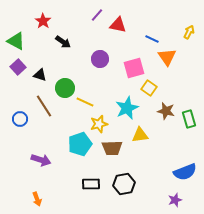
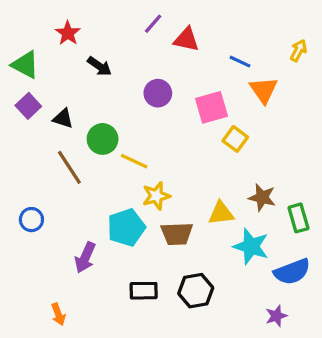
cyan star: (127, 108) -> (251, 246), moved, turned -30
brown star: (166, 111) -> (262, 197), moved
blue circle: (20, 119) -> (31, 220), moved
green rectangle: (189, 119) -> (298, 218), moved
purple arrow: (41, 160) -> (85, 257), moved, turned 96

